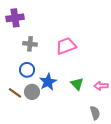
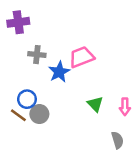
blue circle: (27, 70) -> (27, 99), moved
blue star: (48, 82) -> (59, 72), moved
pink arrow: (101, 86) -> (125, 107), turned -88

